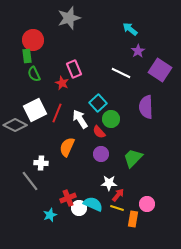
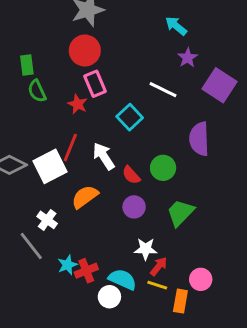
red circle: (33, 40) -> (85, 50), moved
cyan square: (98, 103) -> (130, 117), moved
white square: (35, 110) -> (50, 166), moved
green circle: (111, 119) -> (163, 168), moved
orange semicircle: (67, 147) -> (85, 197), turned 30
white cross: (41, 163) -> (47, 220), turned 32
white circle: (79, 208) -> (109, 297), moved
cyan star: (50, 215) -> (67, 265), moved

